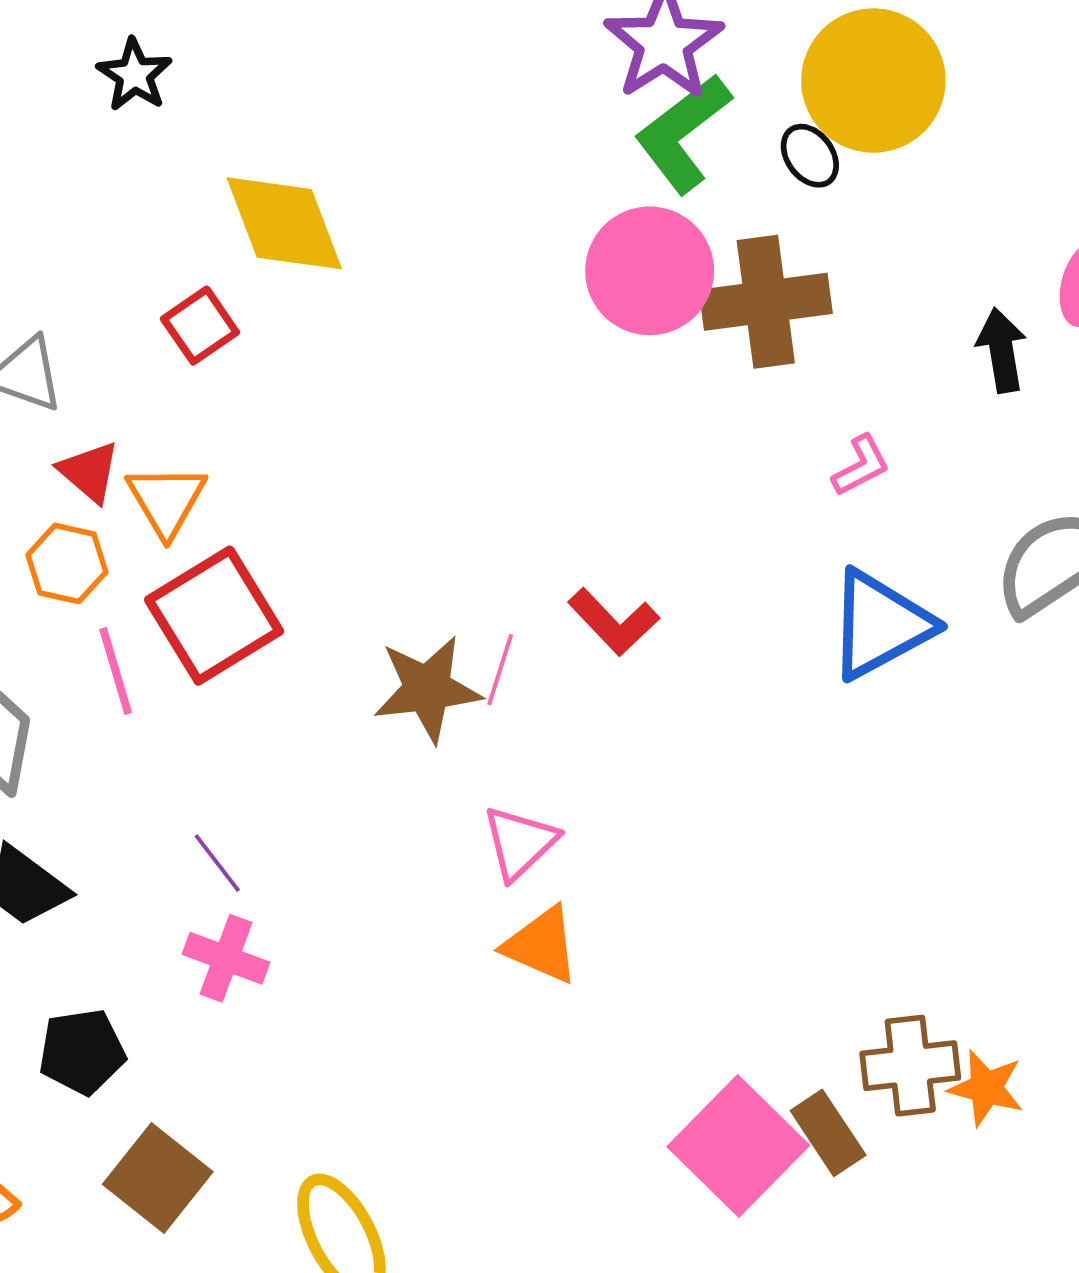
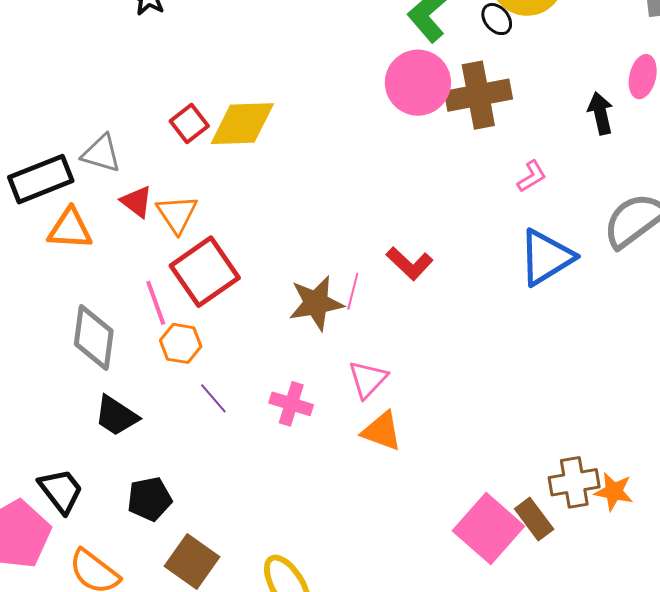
yellow diamond: (284, 223) -> (242, 124), moved, turned -68
orange hexagon: (67, 563) -> (181, 343), moved
pink cross: (226, 958) -> (291, 404), moved

